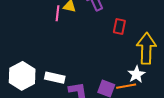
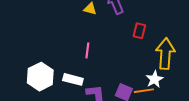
pink line: (57, 13) -> (87, 50), moved

